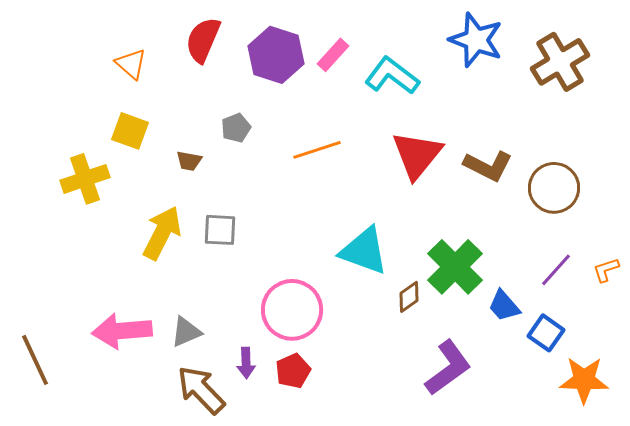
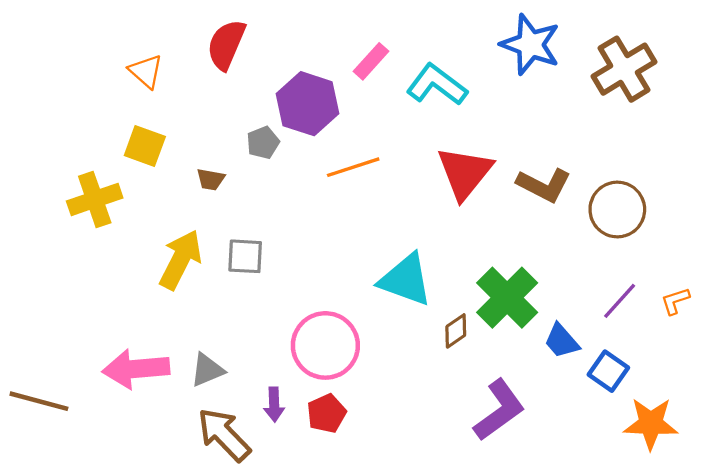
purple hexagon: (276, 55) -> (308, 104), moved
brown line: (35, 360) -> (39, 401), turned -50

